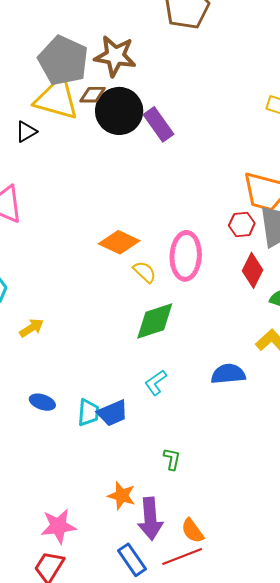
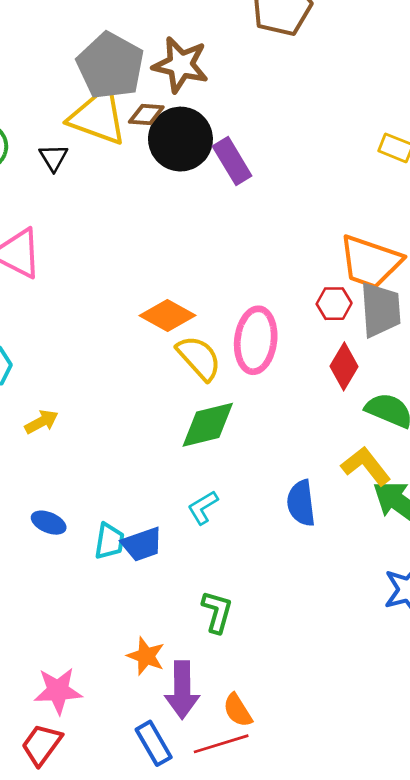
black triangle: (26, 132) -> (54, 158), turned -35
yellow semicircle: (145, 272) -> (199, 358), size x1.5
blue semicircle: (228, 374) -> (301, 503), turned -96
green L-shape: (172, 459) -> (217, 612), size x1.4

